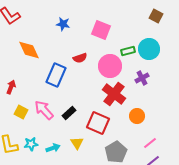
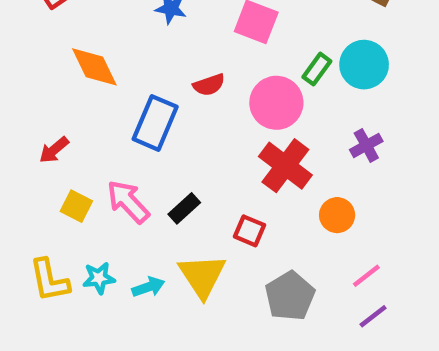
green rectangle: (128, 51) -> (317, 69), turned -40
purple cross: (142, 78) -> (366, 145), moved
red arrow: (11, 87) -> (54, 150), turned -152
red square: (98, 123) -> (249, 231), size x0.6
yellow triangle: (77, 143) -> (202, 276), size x1.6

